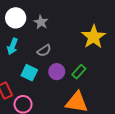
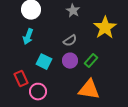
gray star: (41, 22) -> (73, 11), moved
gray semicircle: (44, 51) -> (70, 41), moved

